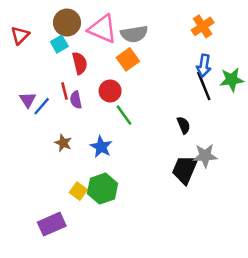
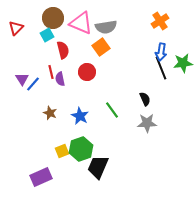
green line: (124, 115) -> (112, 110), moved
gray star: (205, 156) -> (147, 123), moved
black trapezoid: (185, 170) -> (98, 167), moved
yellow square: (78, 191) -> (62, 151), turned 32

